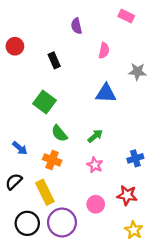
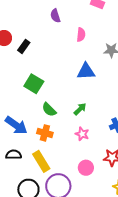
black rectangle: (54, 60) -> (24, 46), moved, turned 64
blue arrow: (20, 148) -> (16, 125), size x1.6
black semicircle: (14, 182) -> (14, 155), turned 49

